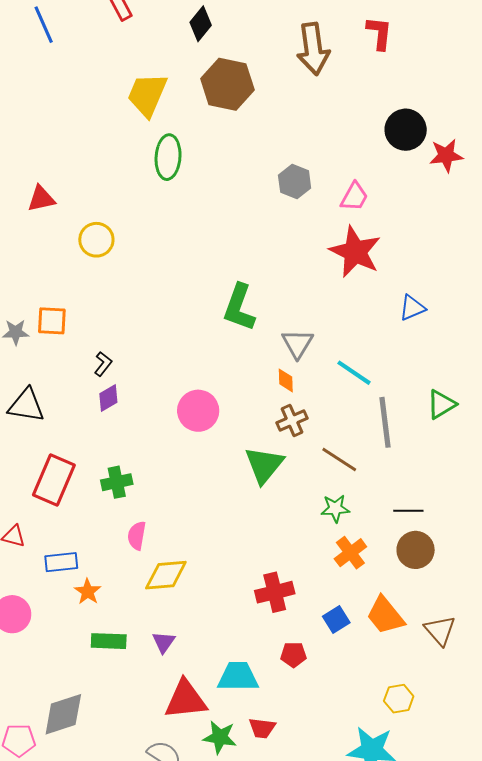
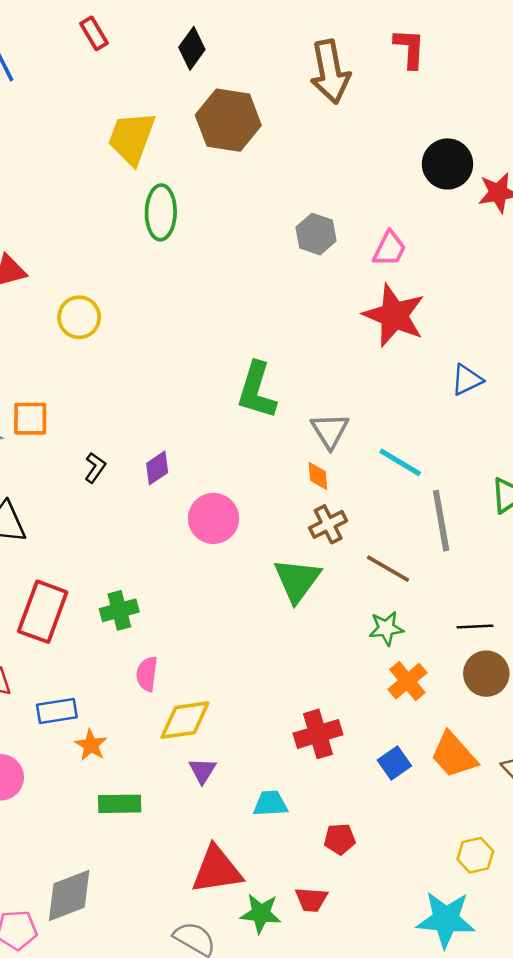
purple diamond: (108, 398) -> (157, 468), moved
purple triangle: (164, 642) -> (202, 771), moved
red pentagon: (293, 655) -> (340, 839), moved
cyan trapezoid: (238, 677) -> (270, 804), moved, size x0.7

